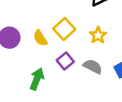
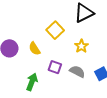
yellow square: (64, 29) -> (55, 30), moved
purple square: (65, 61) -> (55, 67), turned -32

